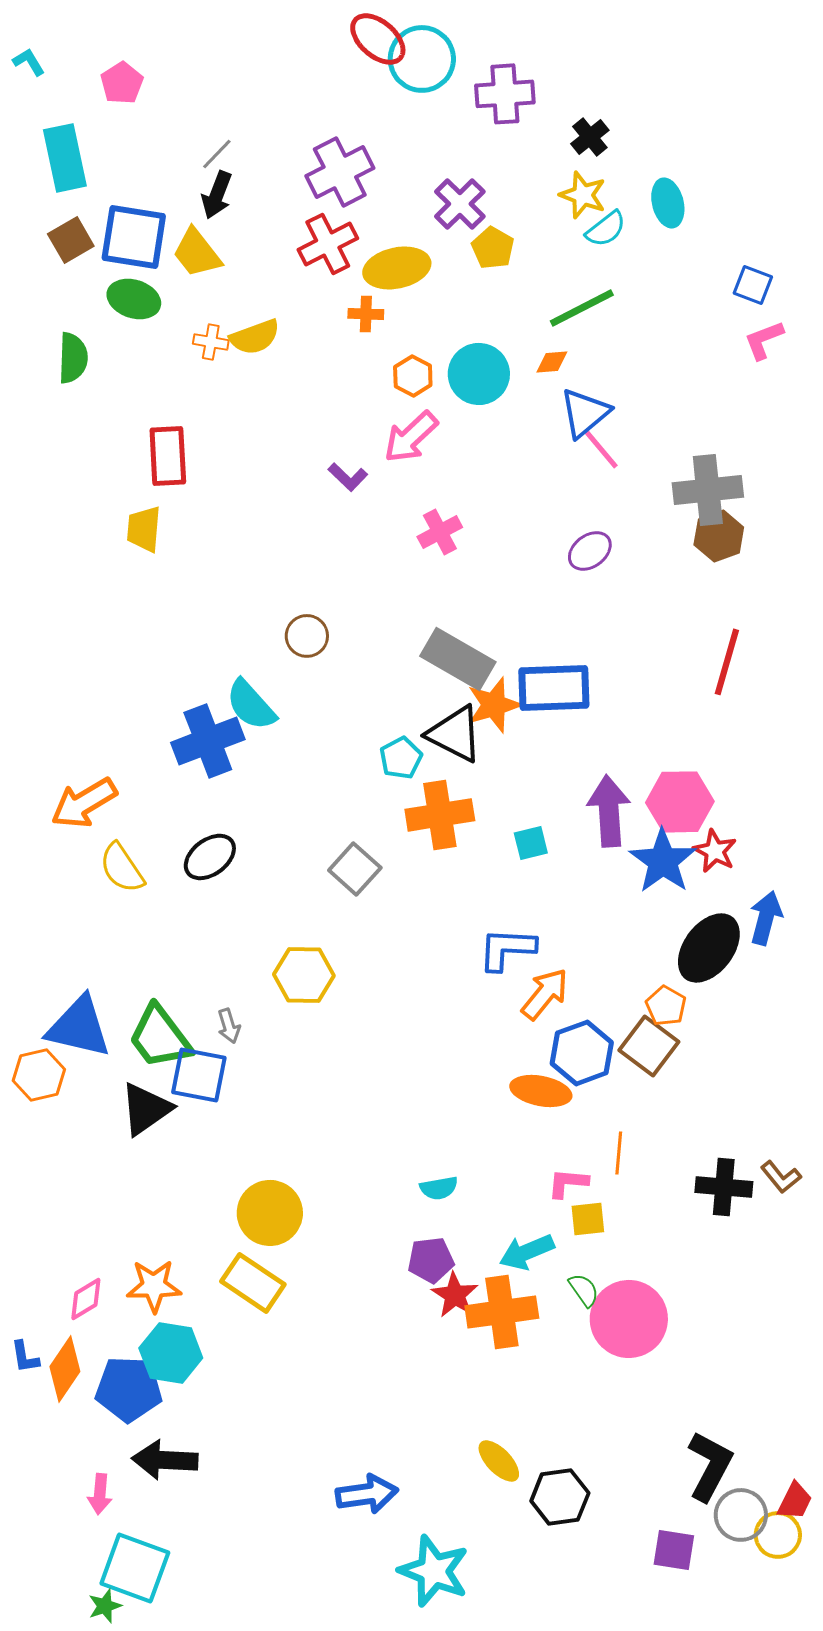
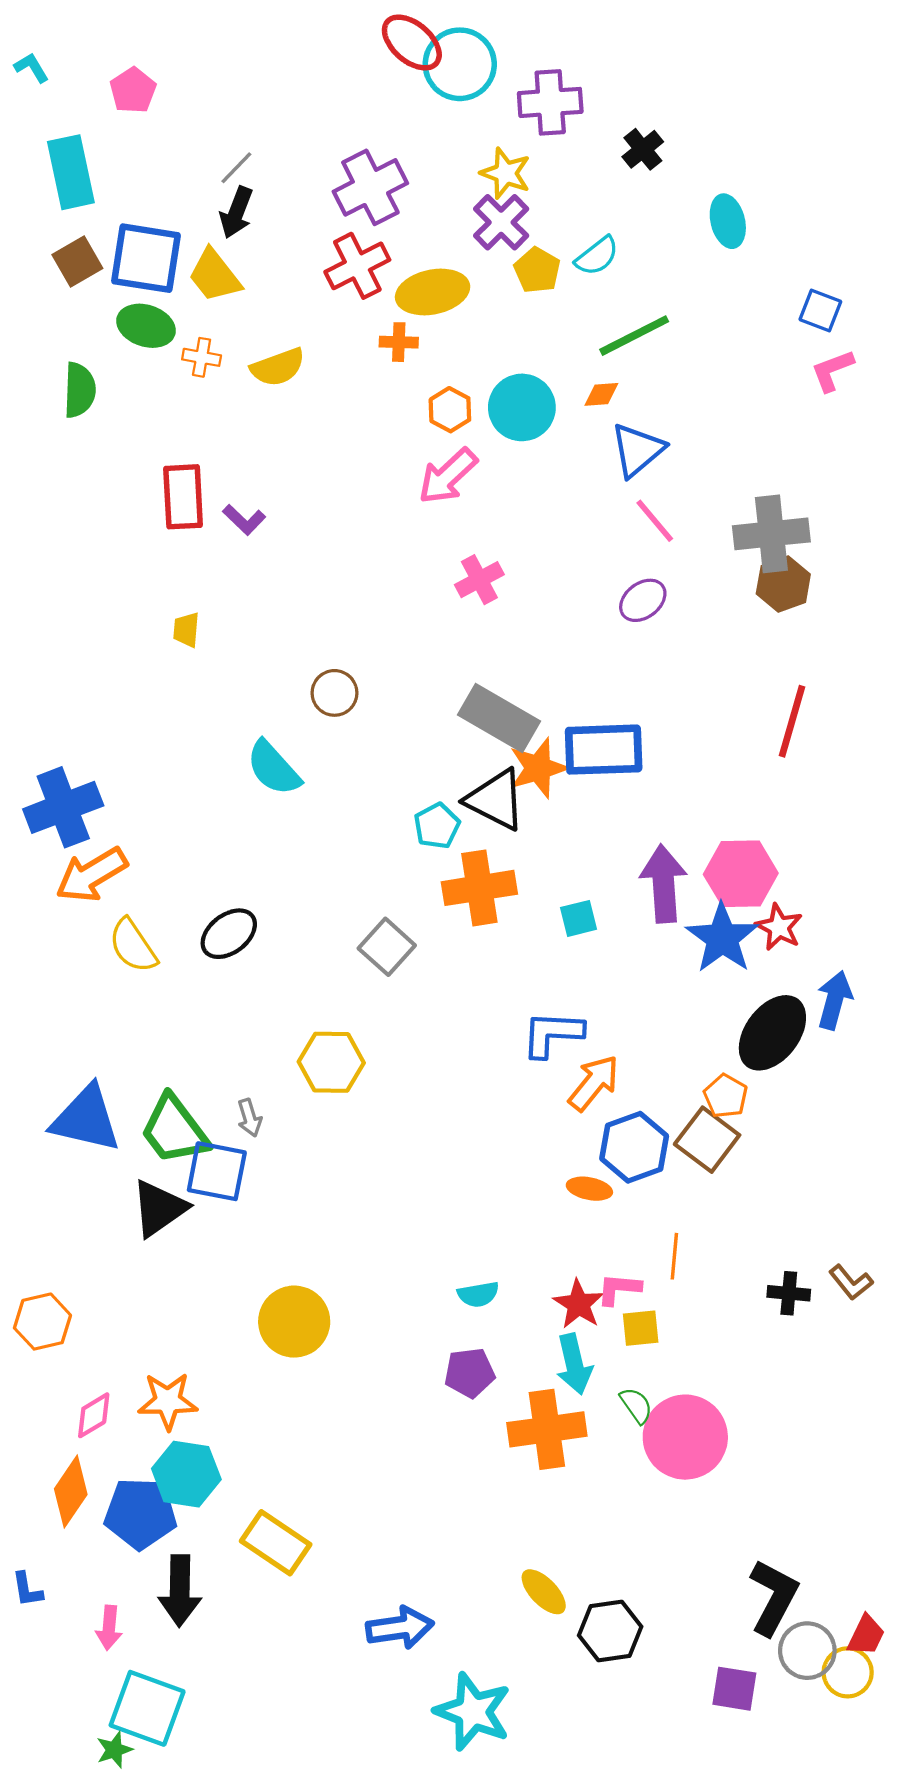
yellow star: (583, 195) -> (506, 173), moved
cyan semicircle: (606, 229) -> (597, 256), moved
orange cross: (211, 342) -> (202, 357), moved
pink line: (601, 449) -> (655, 521), moved
purple L-shape: (348, 477) -> (244, 520), moved
yellow trapezoid: (144, 529) -> (186, 630), moved, size x0.7
blue cross: (208, 741) -> (63, 807), moved
orange hexagon: (39, 1075) -> (42, 1322), moved
orange ellipse: (541, 1091) -> (589, 1189), size x0.7
black cross: (724, 1187) -> (789, 1293), size x0.7
cyan arrow: (527, 1252) -> (574, 1364), turned -80
yellow rectangle: (253, 1283) -> (276, 1543), moved
red star: (455, 1295) -> (579, 1304), moved
blue L-shape: (25, 1357) -> (27, 1590), moved
black arrow: (165, 1460) -> (180, 1591), turned -92

